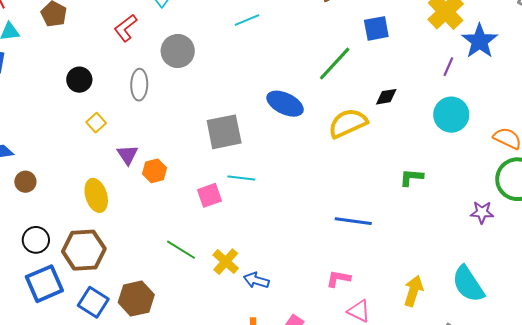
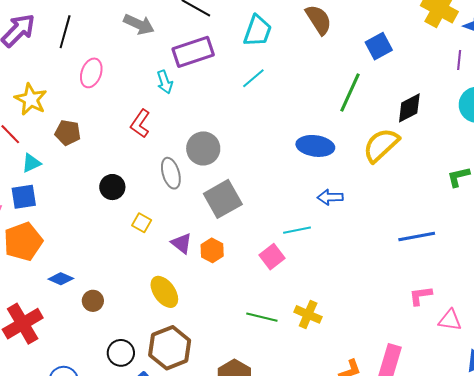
gray circle: (178, 51) -> (203, 148), moved
black diamond: (386, 97) -> (409, 108), size x1.4
gray square: (224, 132) -> (223, 199), moved
blue arrow: (256, 280) -> (330, 197), moved

